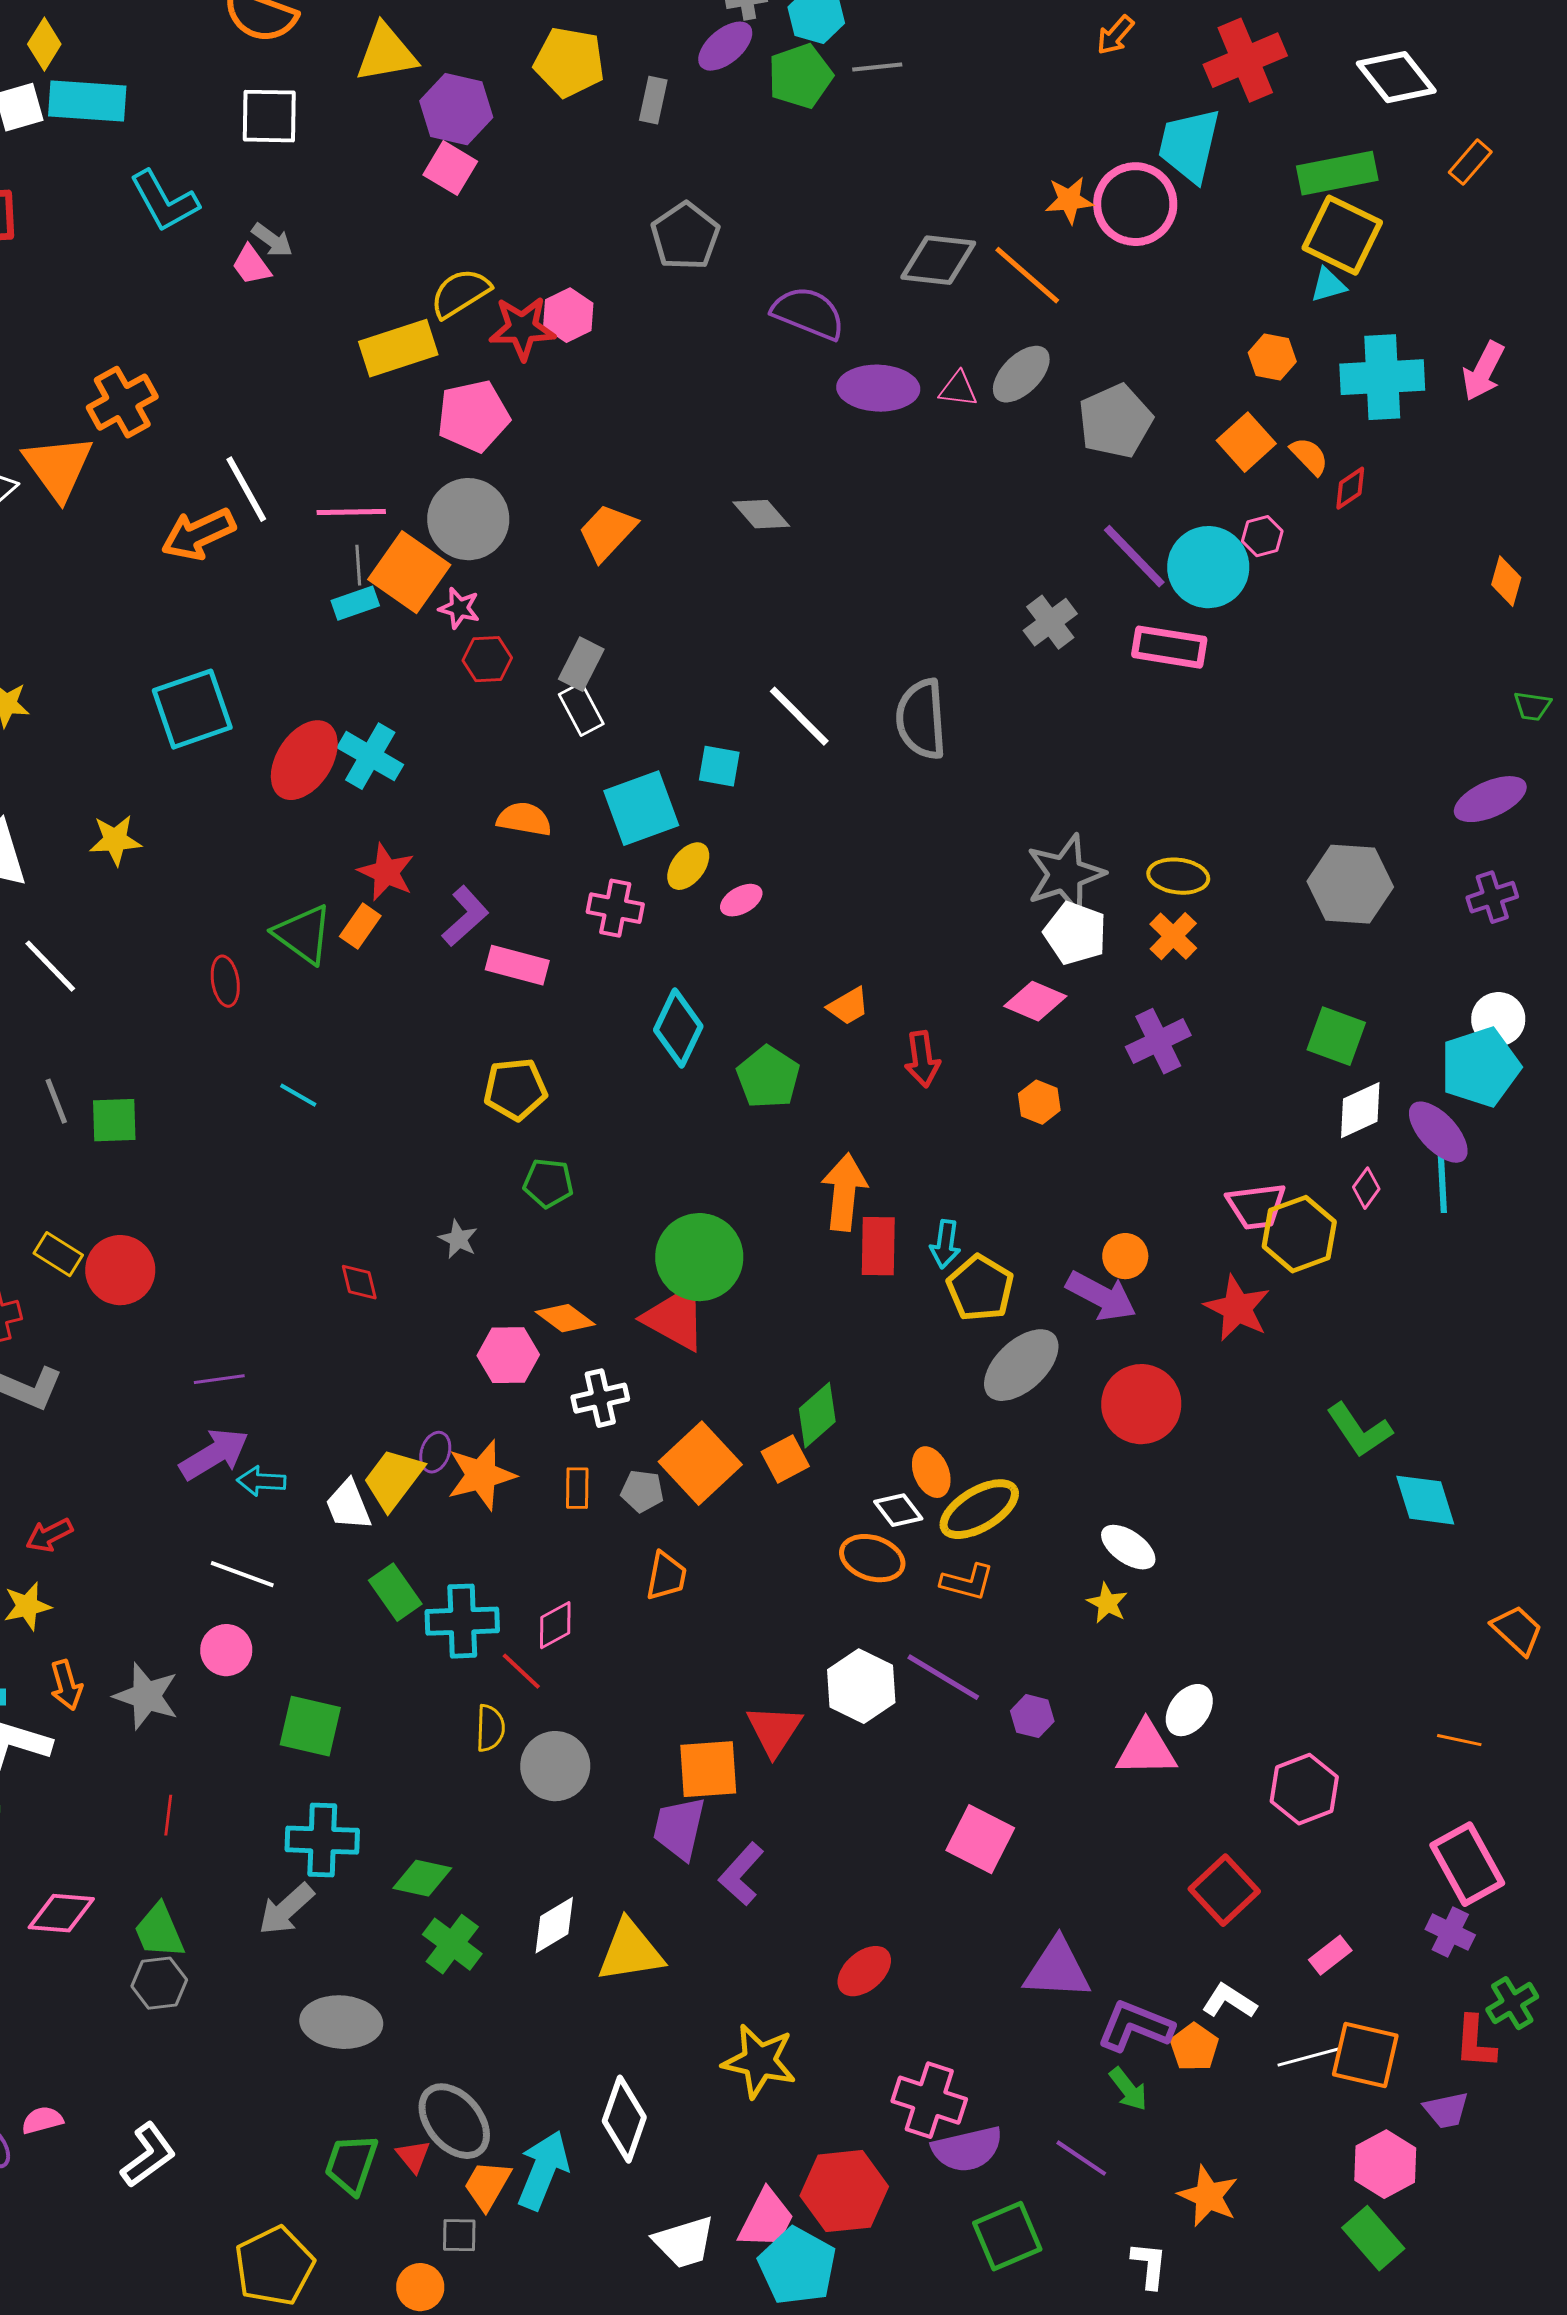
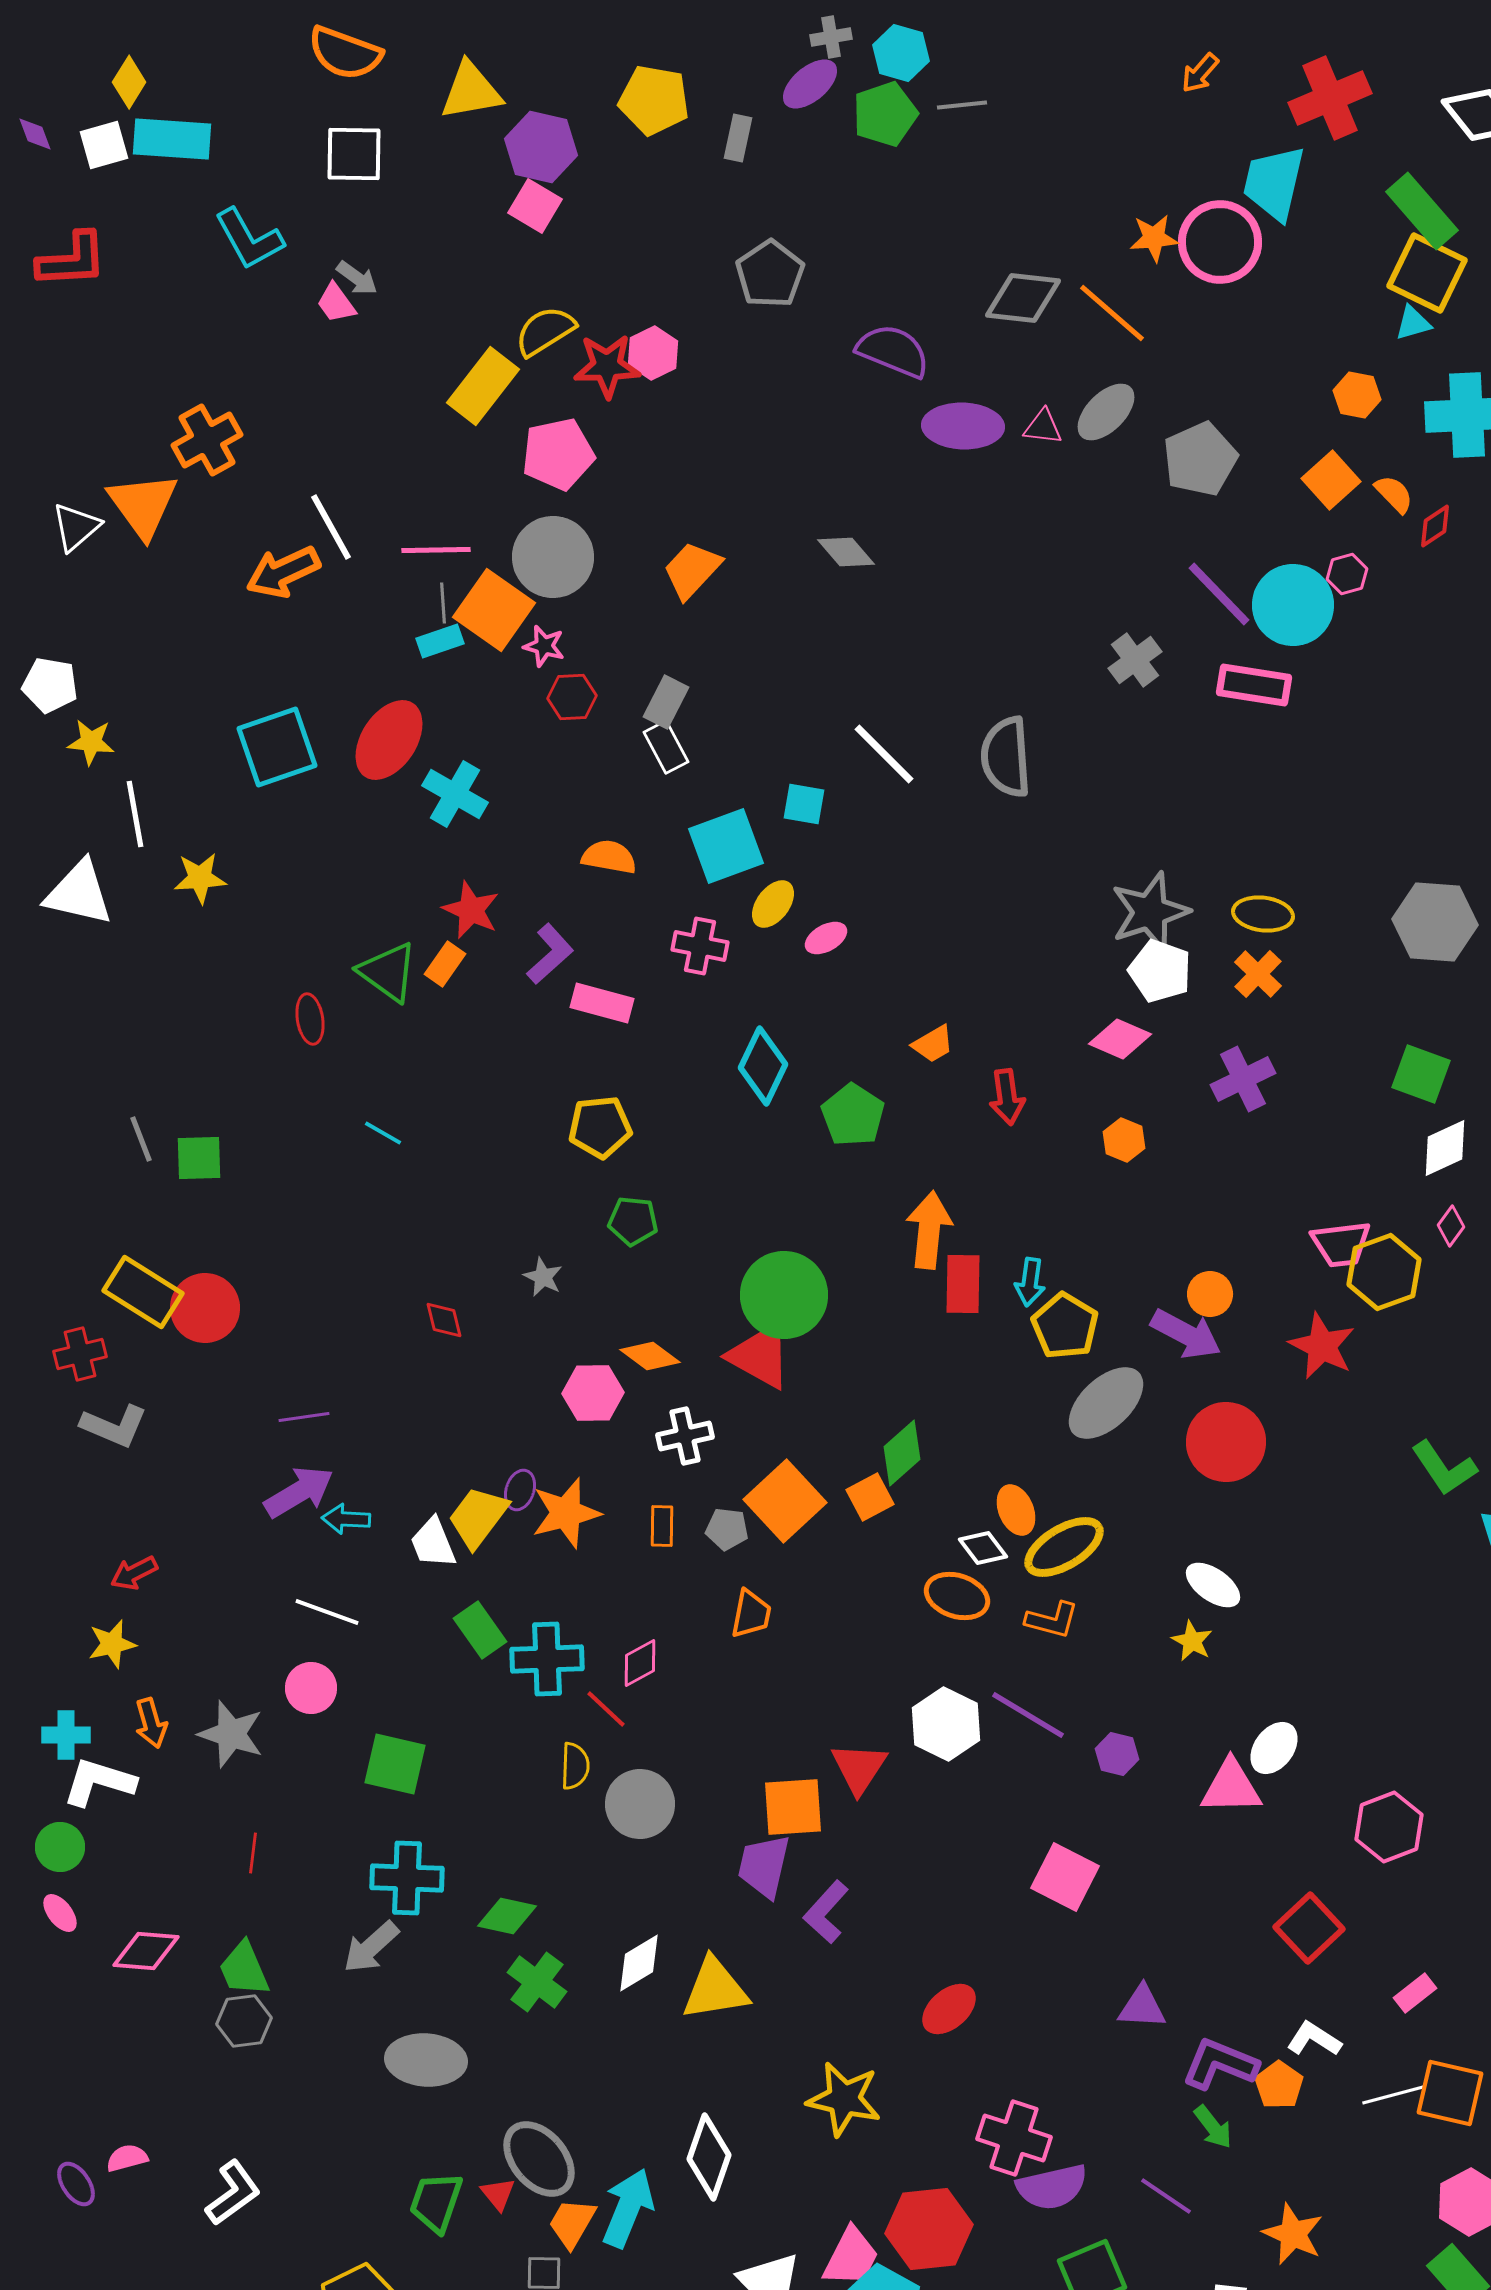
green rectangle: (1337, 173) -> (1422, 211), turned 60
yellow rectangle: (398, 348) -> (483, 386), turned -34
red ellipse: (304, 760) -> (389, 740), moved
white line: (50, 966) -> (135, 814), moved, turned 34
yellow rectangle: (58, 1254) -> (143, 1292), size x1.6
purple triangle: (1057, 1969) -> (1142, 2007), size x0.7

